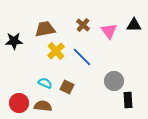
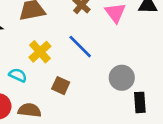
yellow cross: (56, 51) -> (40, 52), moved
cyan semicircle: (45, 83) -> (18, 75), moved

